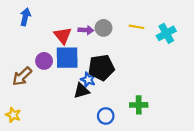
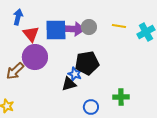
purple arrow: (86, 30) -> (73, 29), size x1.6
red triangle: (63, 36) -> (31, 34), moved
blue square: (67, 58) -> (56, 30), moved
purple circle: (44, 61) -> (35, 57), size x1.6

